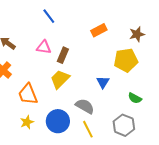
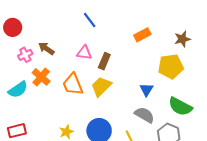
orange trapezoid: (28, 94) -> (73, 84), moved
green semicircle: (135, 98) -> (180, 106), size x1.6
gray semicircle: (85, 106) -> (144, 115), moved

